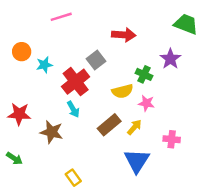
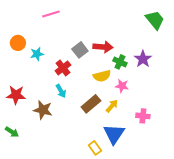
green trapezoid: (186, 24) -> (155, 20), turned 30
red arrow: (124, 35) -> (103, 47), moved
purple star: (170, 59) -> (143, 59), moved
red cross: (76, 82) -> (63, 68), size x0.7
yellow rectangle: (73, 178) -> (95, 148), moved

